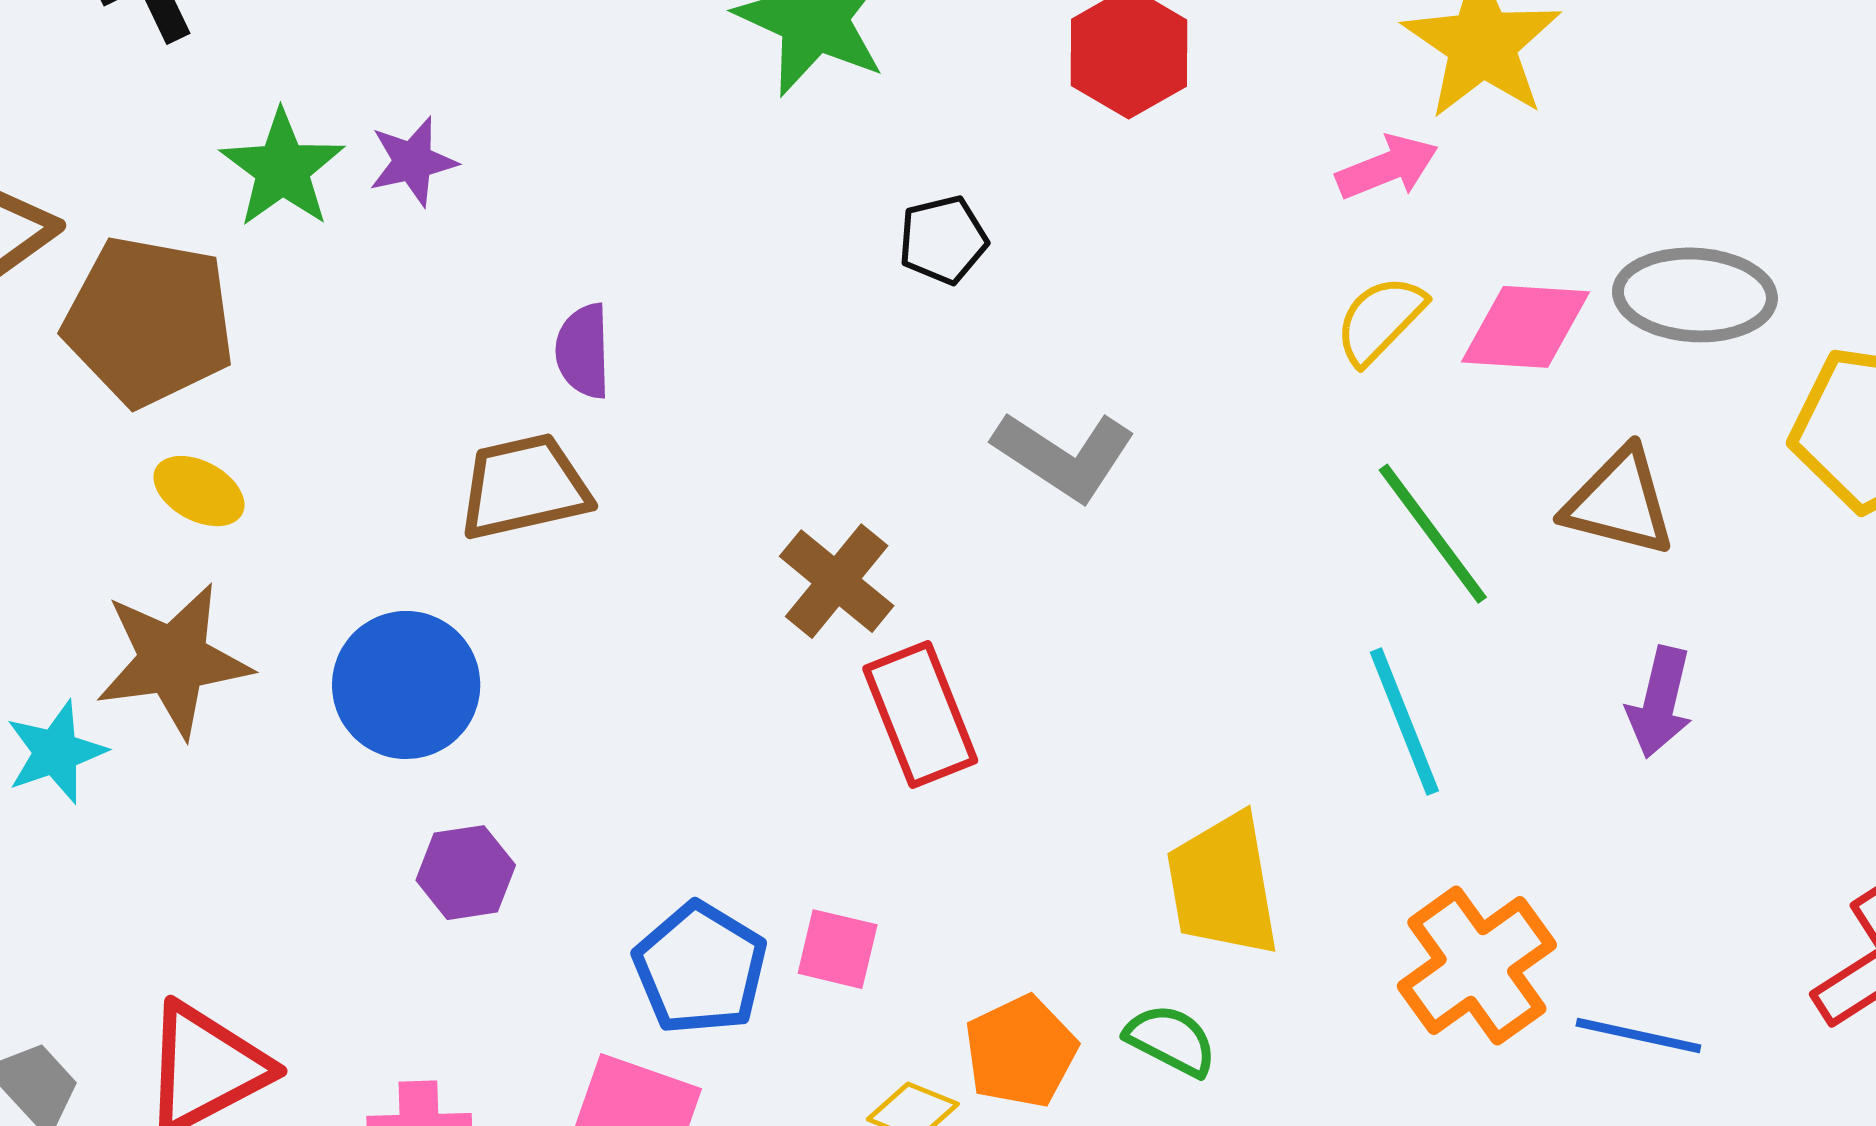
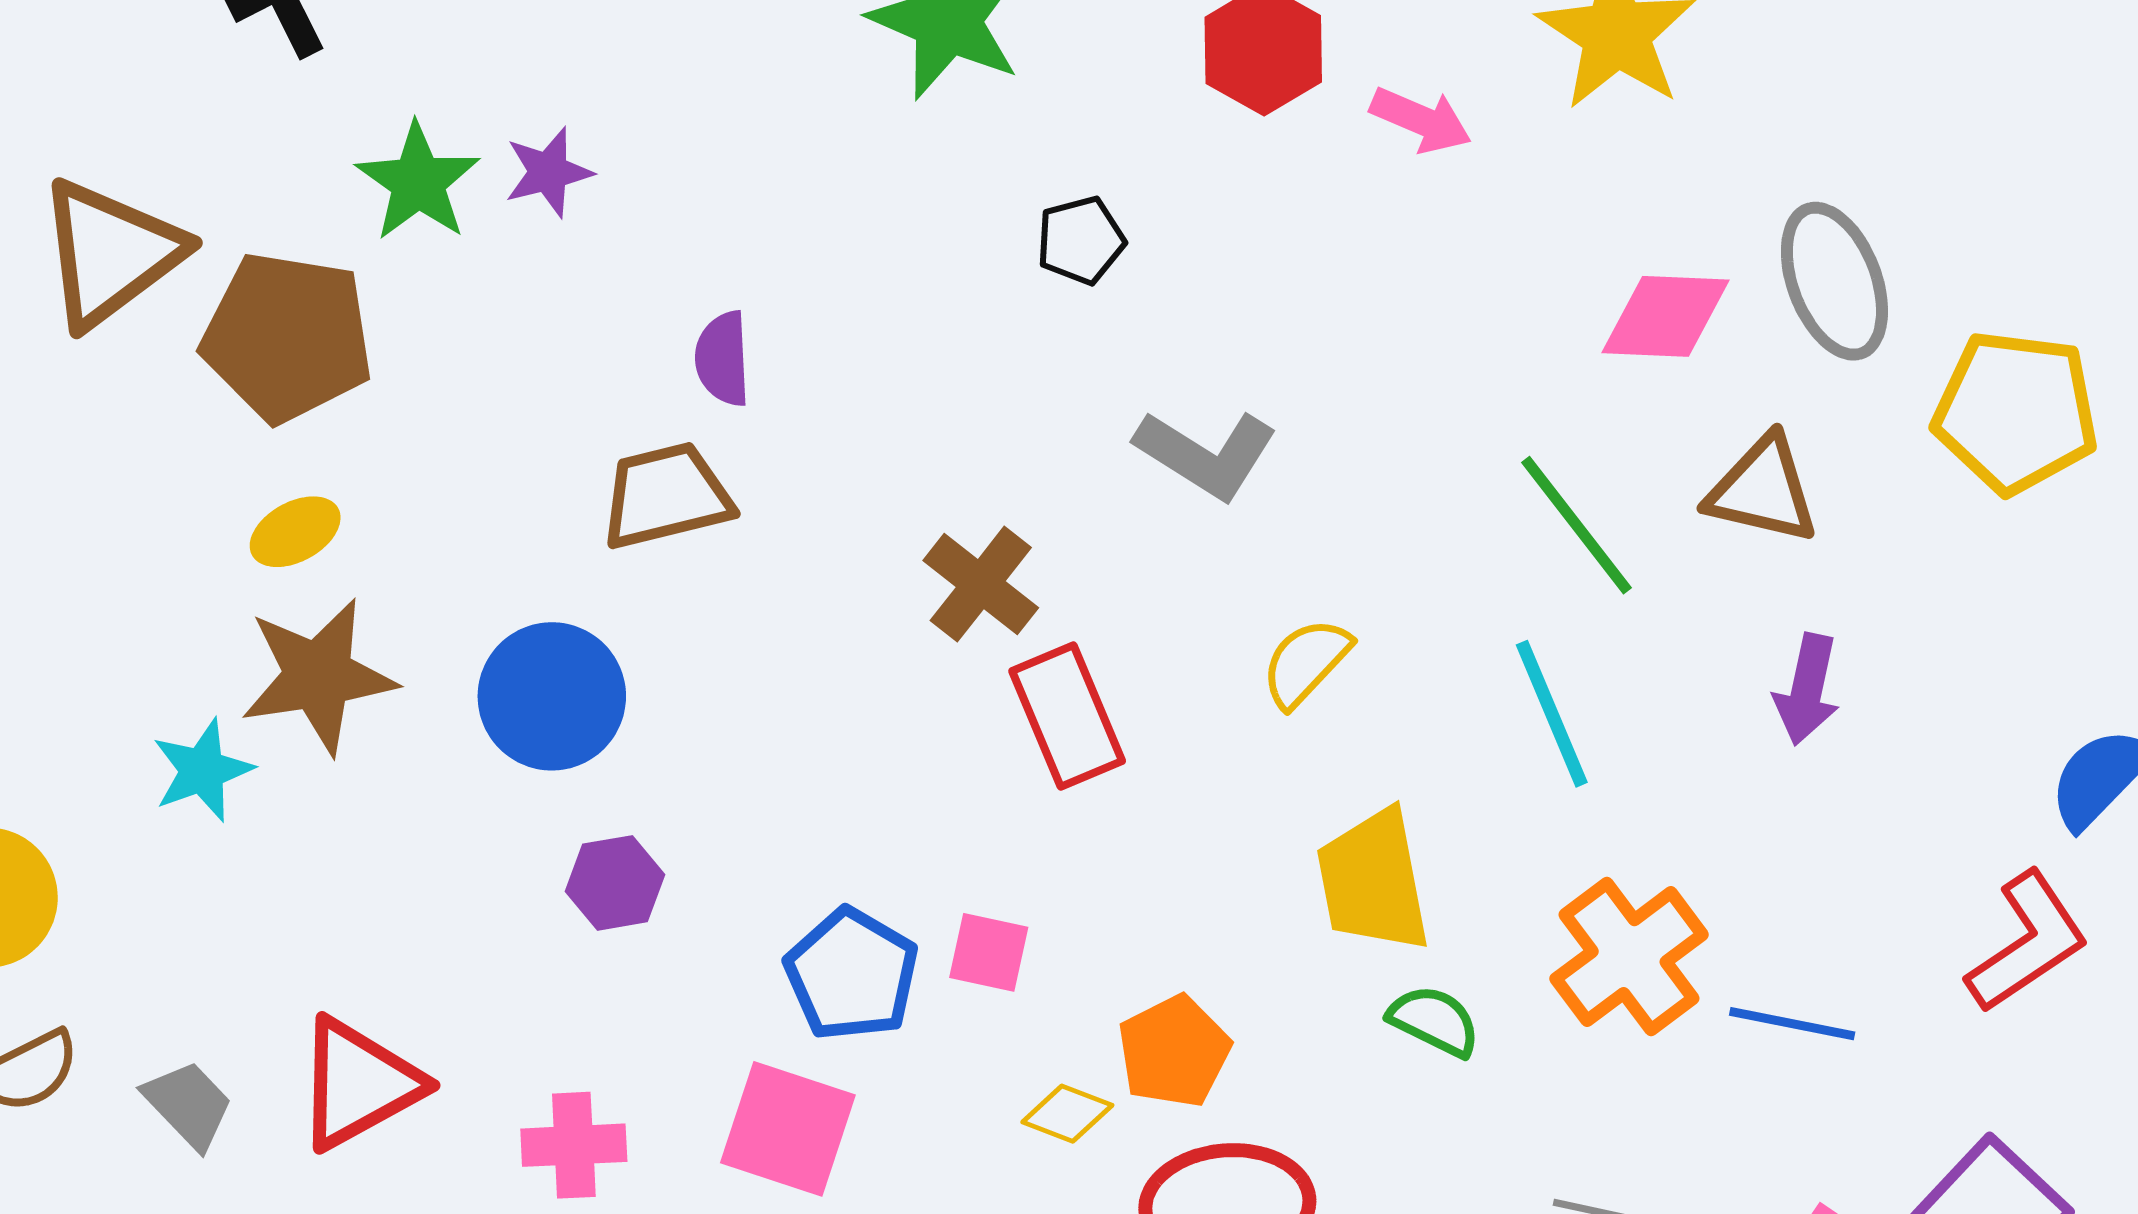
pink arrow: (1387, 167) -> (1421, 120), moved, turned 46
gray ellipse: (1695, 295) -> (1834, 281), turned 67
yellow semicircle: (1380, 320) -> (1306, 662), moved
yellow ellipse: (199, 491) -> (295, 532), moved, turned -56
green semicircle: (1171, 1040) -> (1434, 1021), moved

